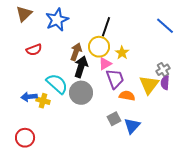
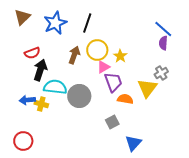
black line: (106, 27) -> (87, 23), moved
black arrow: (81, 67) -> (40, 70), moved
purple semicircle: (165, 83) -> (163, 43), moved
cyan semicircle: (57, 84) -> (55, 87), turned -35
blue triangle: (132, 126) -> (133, 143), moved

